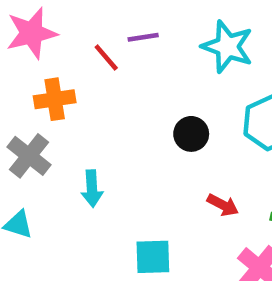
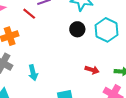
black circle: (191, 134) -> (77, 29), moved

